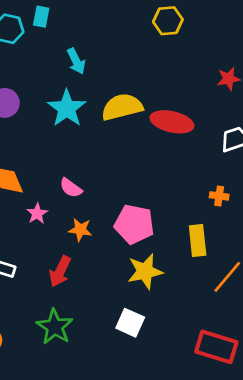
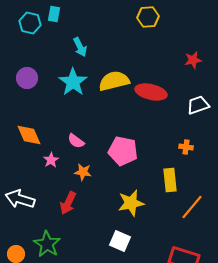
pink pentagon: (134, 224) -> (123, 151), moved
green star: (55, 327) -> (47, 244), moved

